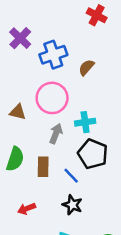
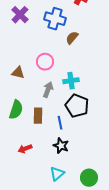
blue cross: (53, 55) -> (55, 19), moved, turned 35
pink circle: (52, 98) -> (45, 62), size x0.7
blue line: (71, 176) -> (60, 123), turned 32

